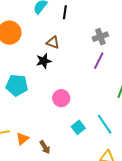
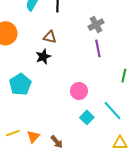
purple line: (99, 61) -> (98, 48), turned -30
cyan pentagon: (17, 85) -> (20, 84), turned -30
pink circle: (61, 98) -> (79, 91), moved

